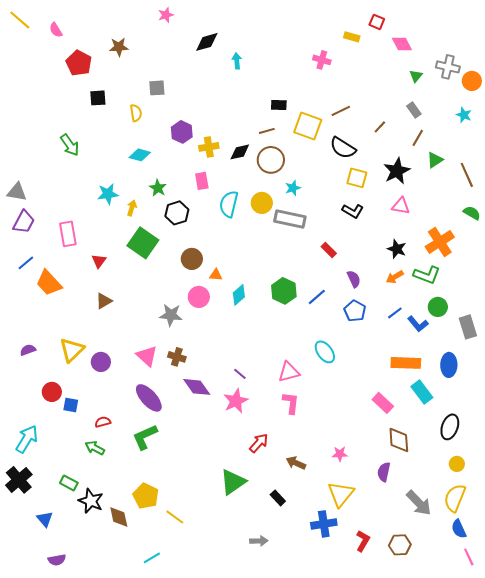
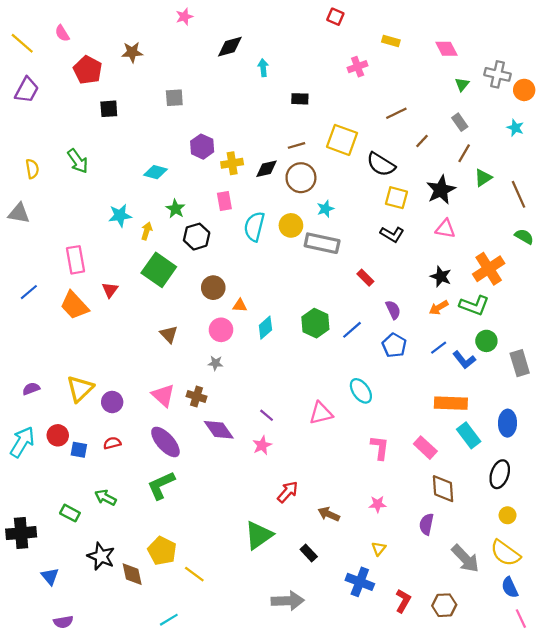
yellow line: (20, 20) -> (22, 43), moved
red square: (377, 22) -> (335, 17), moved
pink cross: (322, 60) -> (358, 67), turned -36
black rectangle: (279, 105) -> (300, 99), moved
brown line: (341, 111) -> (396, 113), moved
yellow semicircle: (136, 113) -> (32, 169), moved
purple trapezoid: (24, 222) -> (27, 90), moved
orange trapezoid: (49, 283) -> (74, 305), moved
brown triangle: (104, 301) -> (169, 334), moved, turned -42
gray star: (171, 315) -> (215, 363), moved, size x0.6
blue ellipse: (449, 365) -> (508, 423), moved
pink star: (236, 401) -> (262, 445), size x0.7
pink L-shape: (291, 403) -> (380, 448), moved
red semicircle: (103, 422) -> (112, 443), moved
cyan arrow: (27, 439) -> (22, 442), moved
black cross: (19, 480) -> (21, 533), turned 36
green rectangle: (69, 483) -> (70, 513), moved
yellow triangle: (341, 494) -> (379, 549), size x0.5
yellow semicircle: (455, 498) -> (505, 553), turned -76
blue cross: (324, 524) -> (360, 582), turned 30
gray arrow: (259, 541) -> (288, 601), size x1.6

